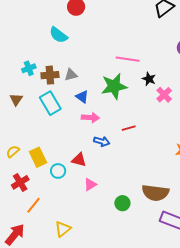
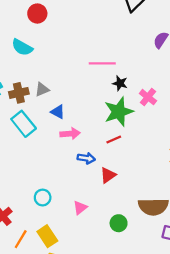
black star: (149, 79) -> (120, 83), moved
green star: (114, 86) -> (119, 112), moved
yellow rectangle: (38, 157) -> (47, 236), moved
red triangle: (79, 160) -> (108, 175), moved, turned -42

